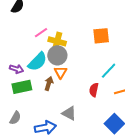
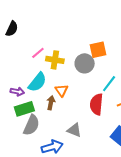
gray circle: (57, 55) -> (85, 63), moved
red semicircle: (94, 90) -> (96, 104), size x1.5
gray semicircle: (15, 118) -> (31, 125), moved, size x1.5

